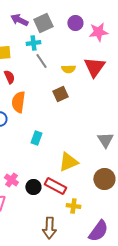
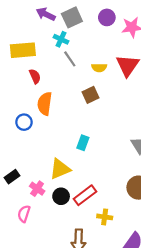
cyan cross: (33, 43) -> (61, 39), turned 32
cyan rectangle: (36, 138) -> (83, 143), moved
yellow triangle: (68, 162) -> (60, 169), moved
red rectangle: (55, 186) -> (85, 195), turned -65

